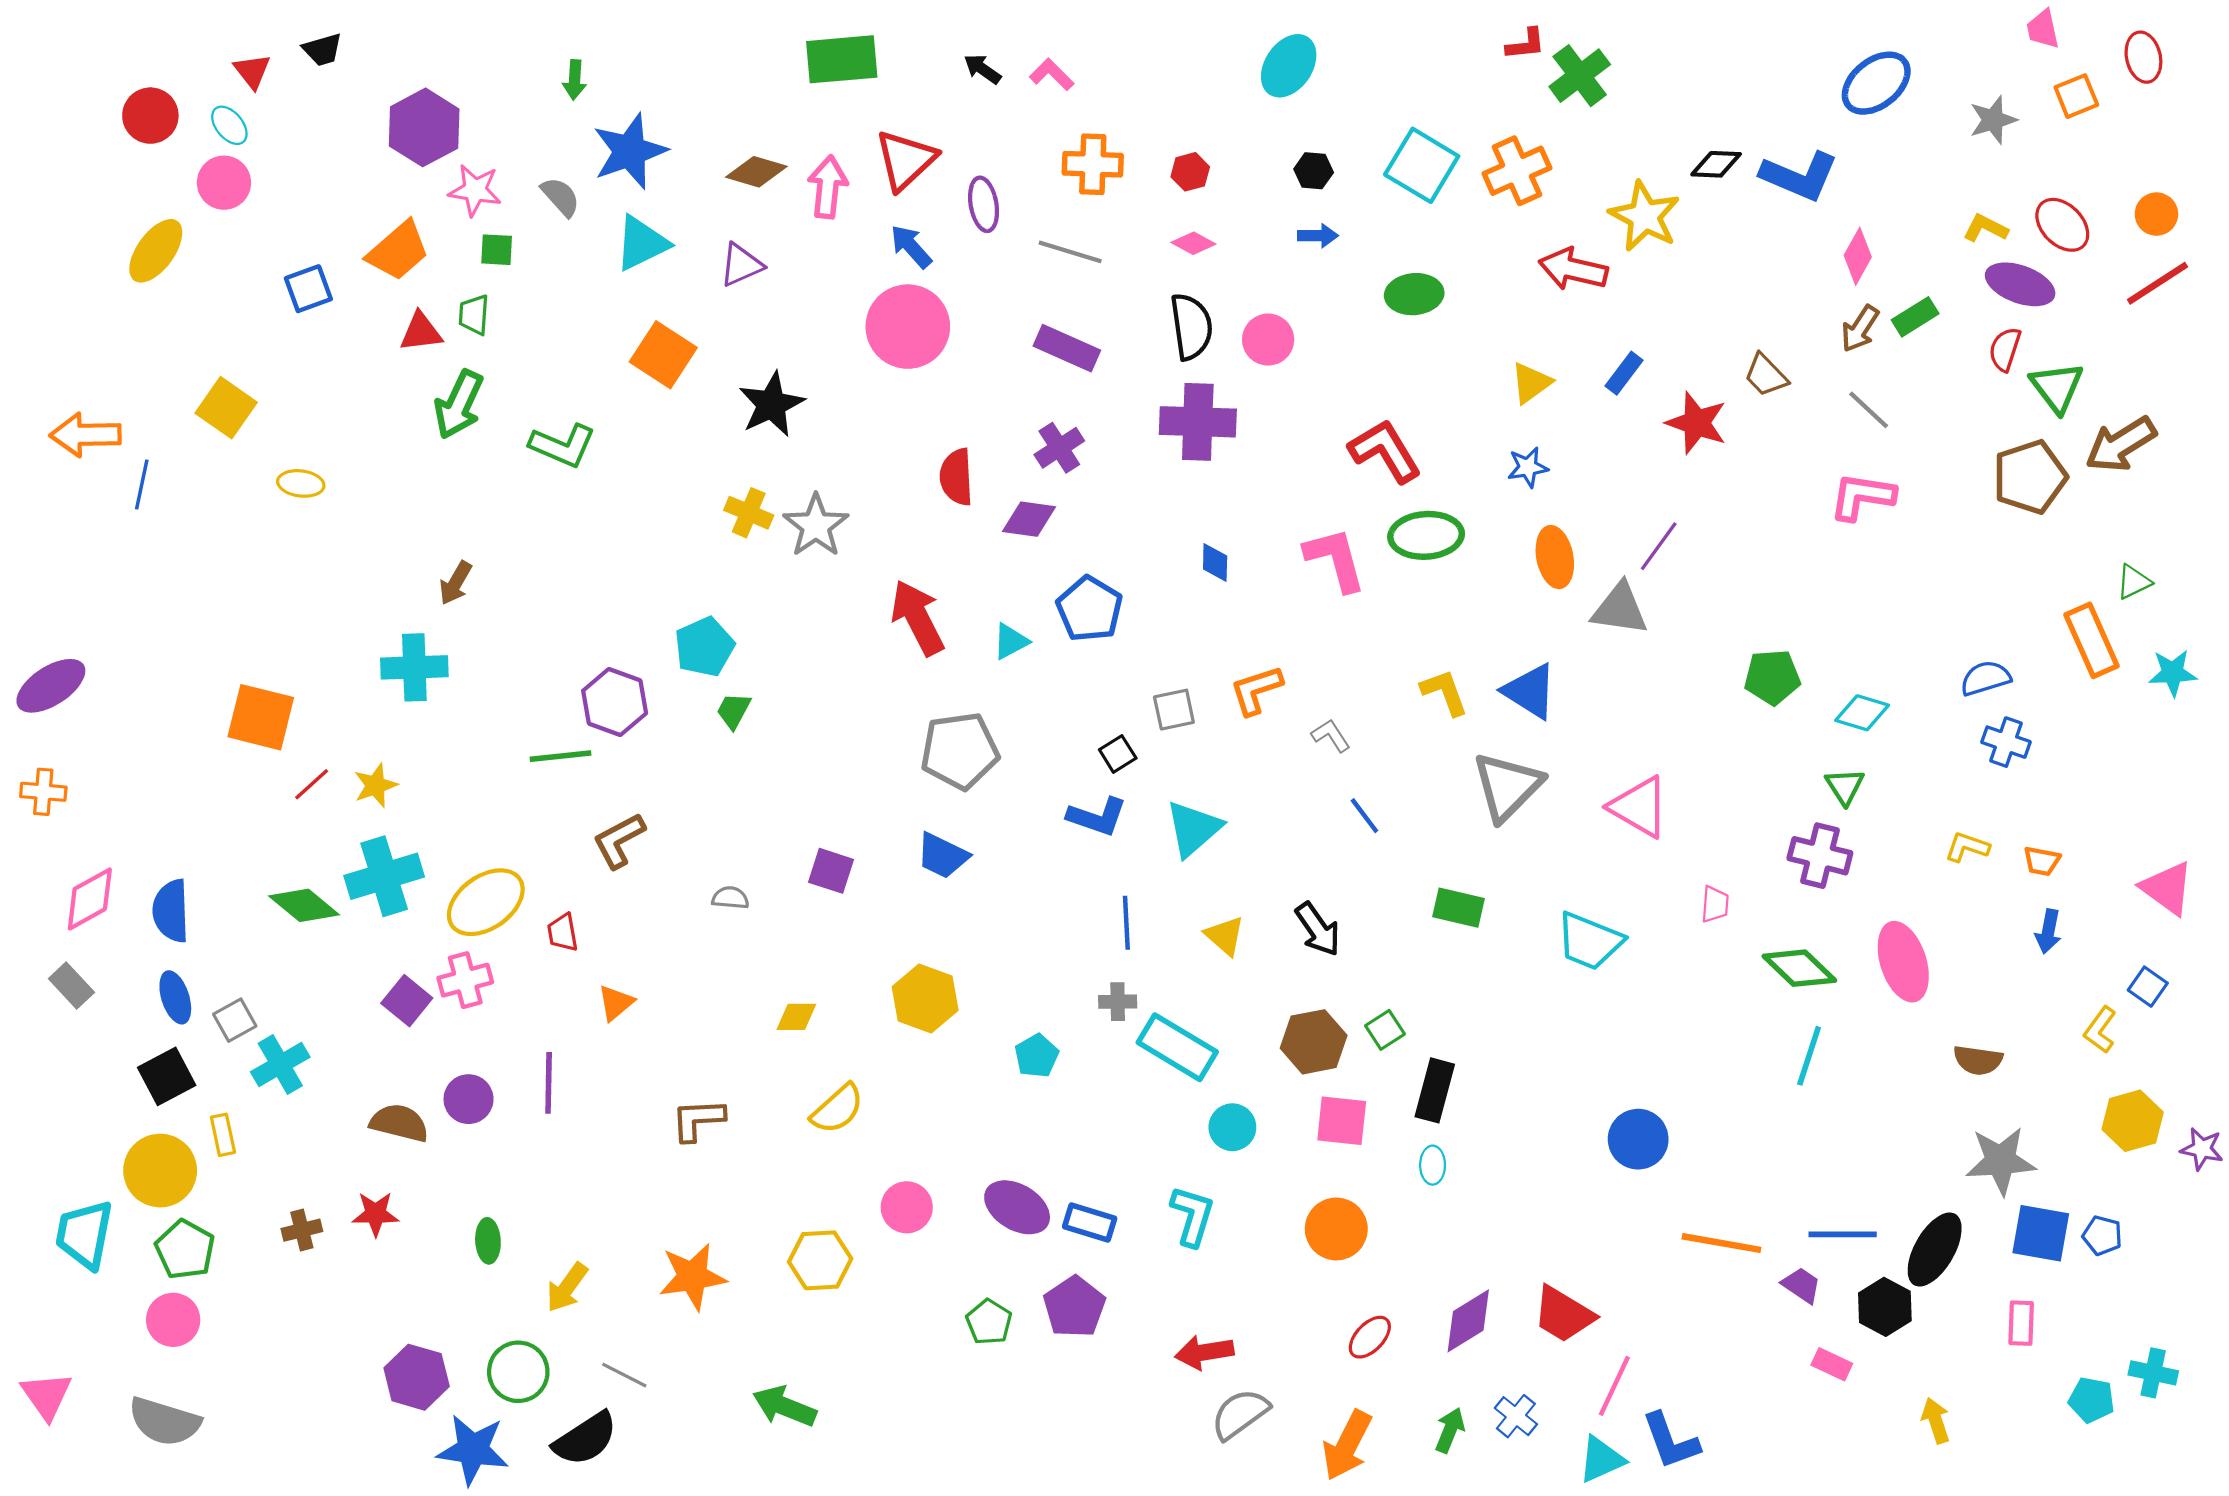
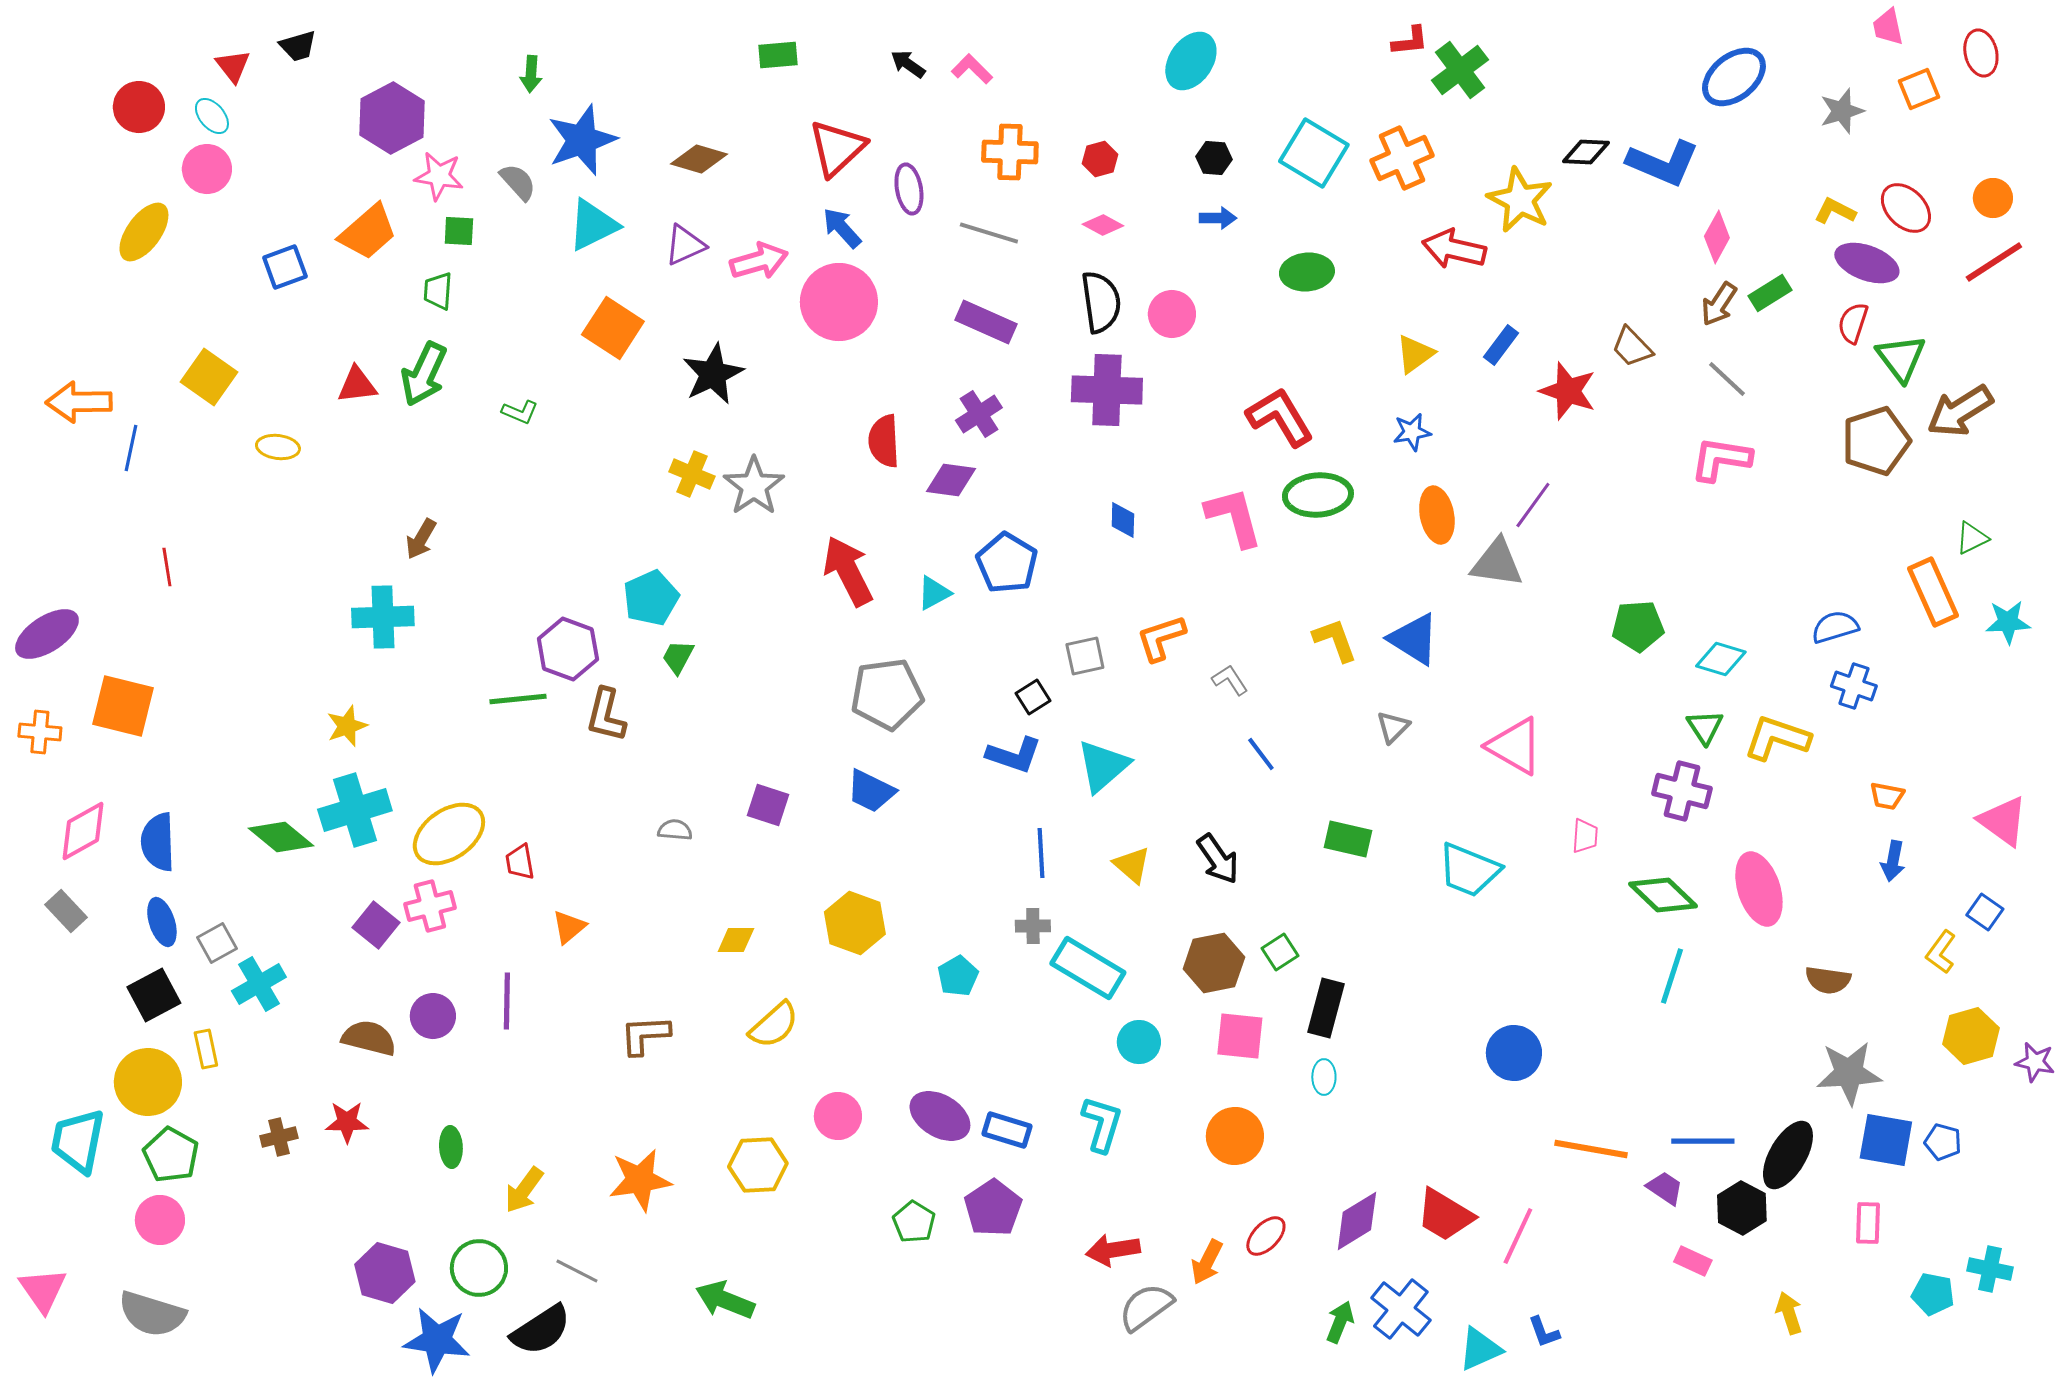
green rectangle: (842, 59) -> (778, 55), size x0.6
pink arrow: (828, 187) -> (759, 261), moved, turned 68
red triangle: (421, 332) -> (357, 385), moved
green L-shape: (563, 446) -> (520, 412), size x0.6
orange square: (261, 717) -> (123, 706), moved
red line: (312, 784) -> (167, 567), moved, turned -57
gray triangle: (1507, 786) -> (1393, 727), size x0.5
brown L-shape: (619, 841) -> (606, 715), moved, turned -48
yellow L-shape: (1967, 847) -> (1777, 738), moved, size x1.6
pink line: (1614, 1386) -> (1518, 1236), moved
blue cross: (1516, 1416) -> (1401, 1309), size x1.5
blue L-shape: (1671, 1441) -> (1544, 1332), size x0.6
orange arrow: (1347, 1445) -> (1207, 1262), moved, size x0.7

